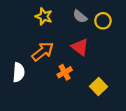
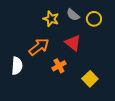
yellow star: (44, 16) -> (51, 19), moved

